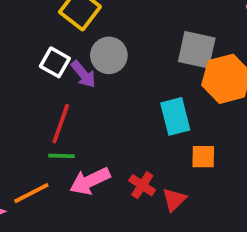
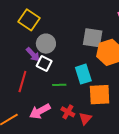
white square: (55, 62) -> (44, 63), moved
green line: (62, 156) -> (59, 85), moved
orange square: (203, 157) -> (100, 95), size x1.6

